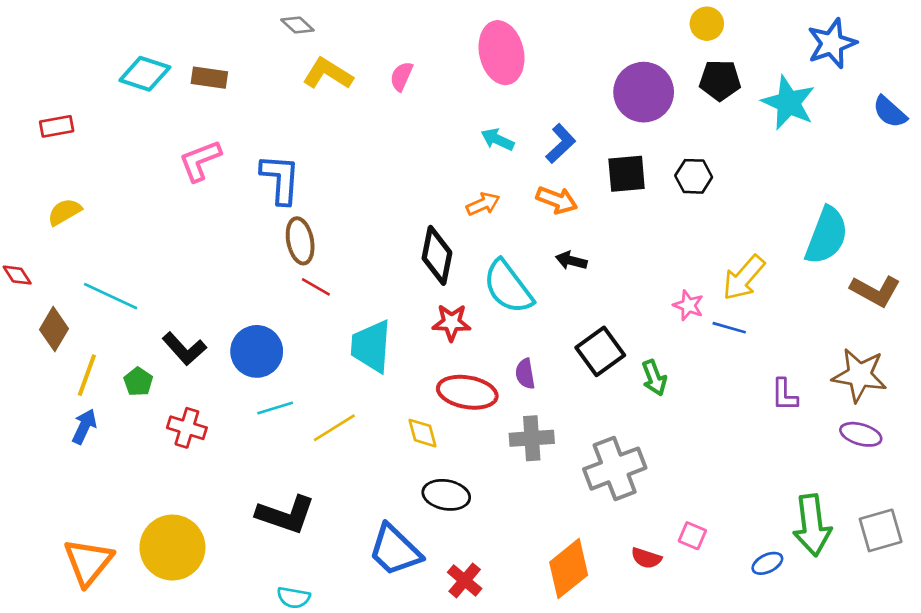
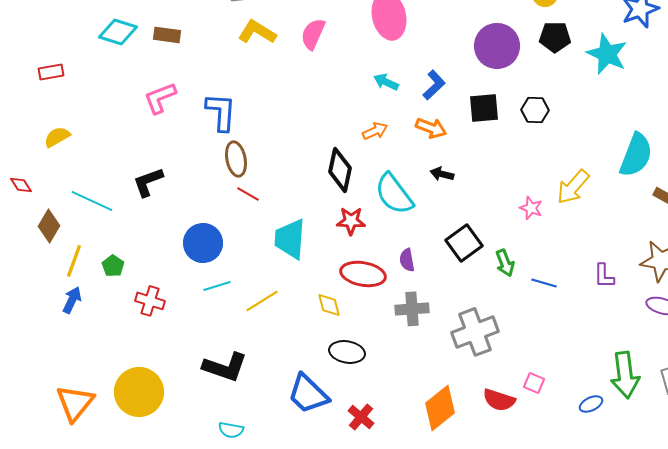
pink semicircle: (401, 76) -> (313, 34), size x1.4
blue line: (729, 328) -> (544, 283), moved
black L-shape: (184, 349) -> (148, 182), moved, turned 112
red semicircle: (646, 558) -> (499, 400), size x1.4

